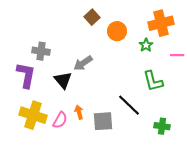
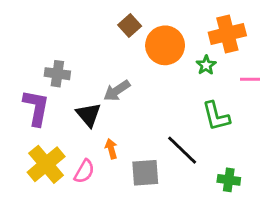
orange circle: (117, 31) -> (165, 45), size x1.4
orange arrow: (79, 112) -> (111, 149), moved
yellow cross: (33, 115) -> (46, 164), turned 32

